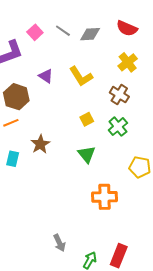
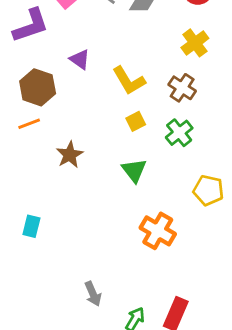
yellow L-shape: (81, 76) -> (129, 81), moved
cyan rectangle: (13, 159) -> (31, 226), moved
orange cross: (104, 197) -> (158, 231), turned 30

